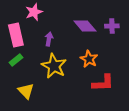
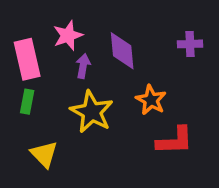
pink star: (34, 12) -> (68, 35), moved
purple diamond: (85, 26) -> (122, 51), moved, turned 35
green rectangle: (16, 60) -> (27, 102), turned -40

